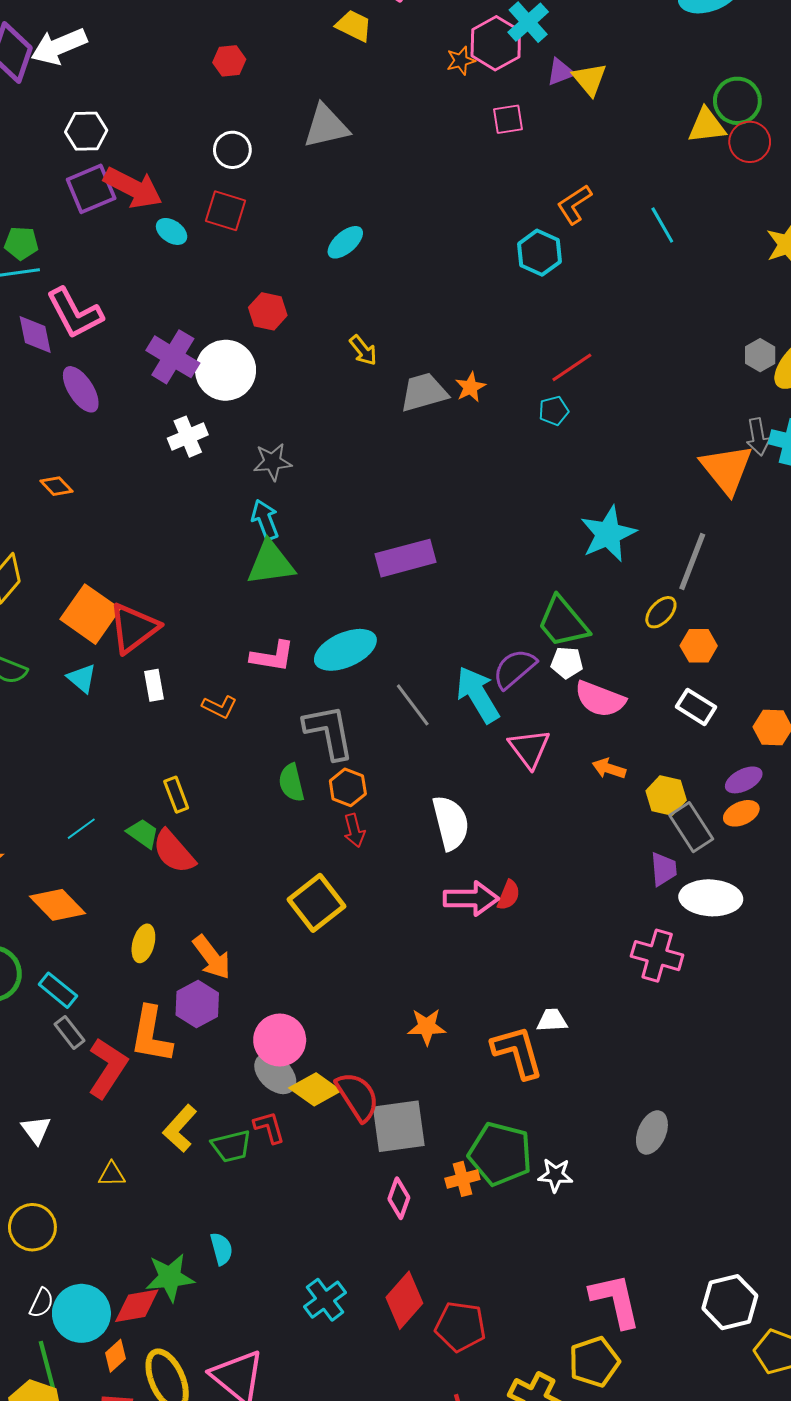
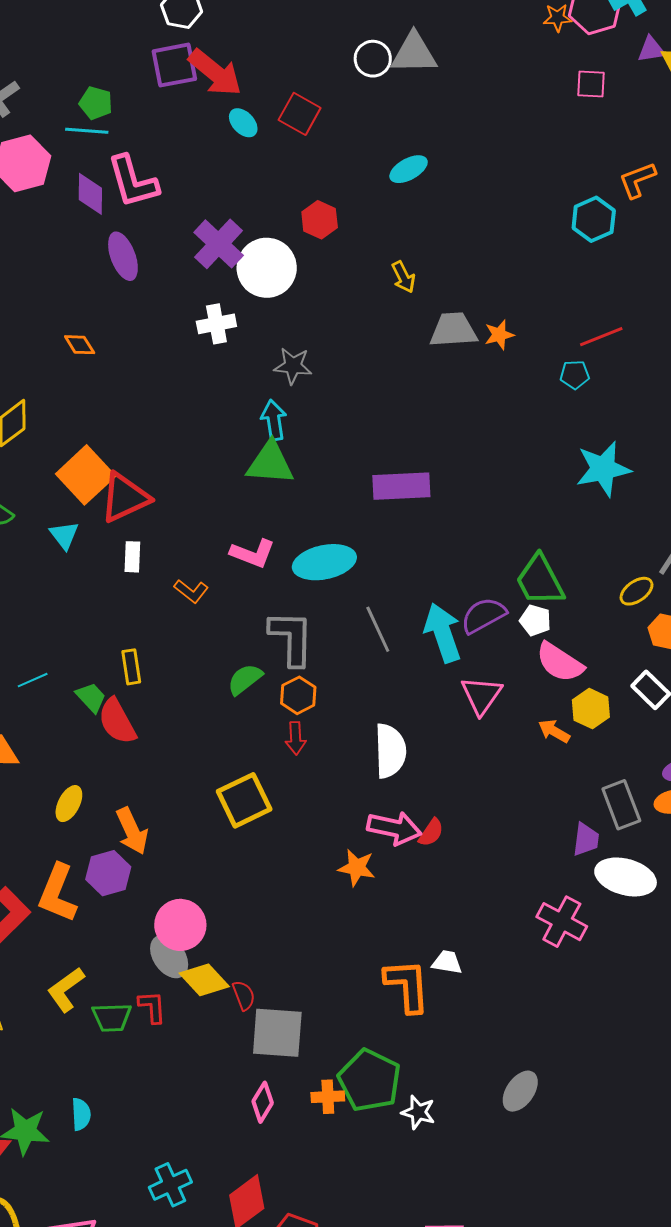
white circle: (232, 150) -> (373, 59), moved
cyan star: (608, 534) -> (603, 469), moved
green semicircle: (291, 783) -> (245, 679), turned 54
yellow hexagon: (666, 796) -> (591, 709), moved
orange star: (427, 1027) -> (357, 868), moved
red semicircle: (357, 1096) -> (244, 995), size x0.6

